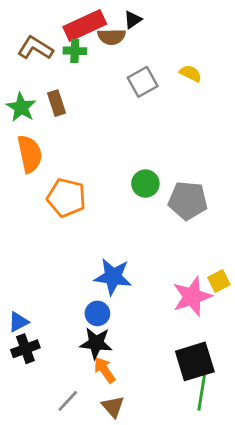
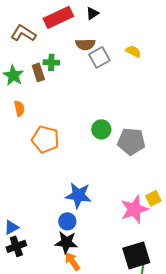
brown semicircle: (112, 37) -> (85, 44), moved
green cross: (75, 51) -> (51, 62), moved
orange semicircle: (30, 154) -> (19, 108), size x0.6

